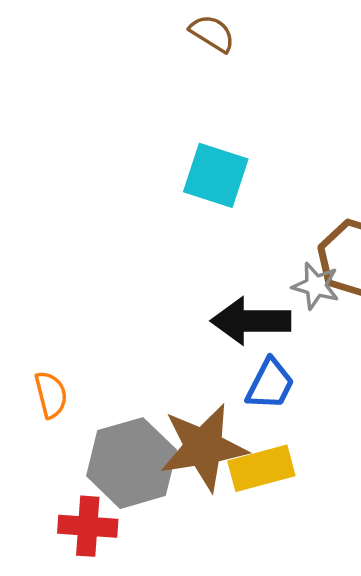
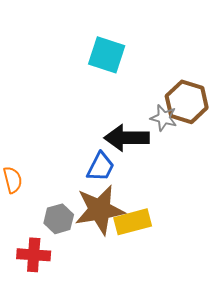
blue trapezoid: (270, 384) -> (101, 167), moved
gray hexagon: (132, 463) -> (59, 219), size x0.6

